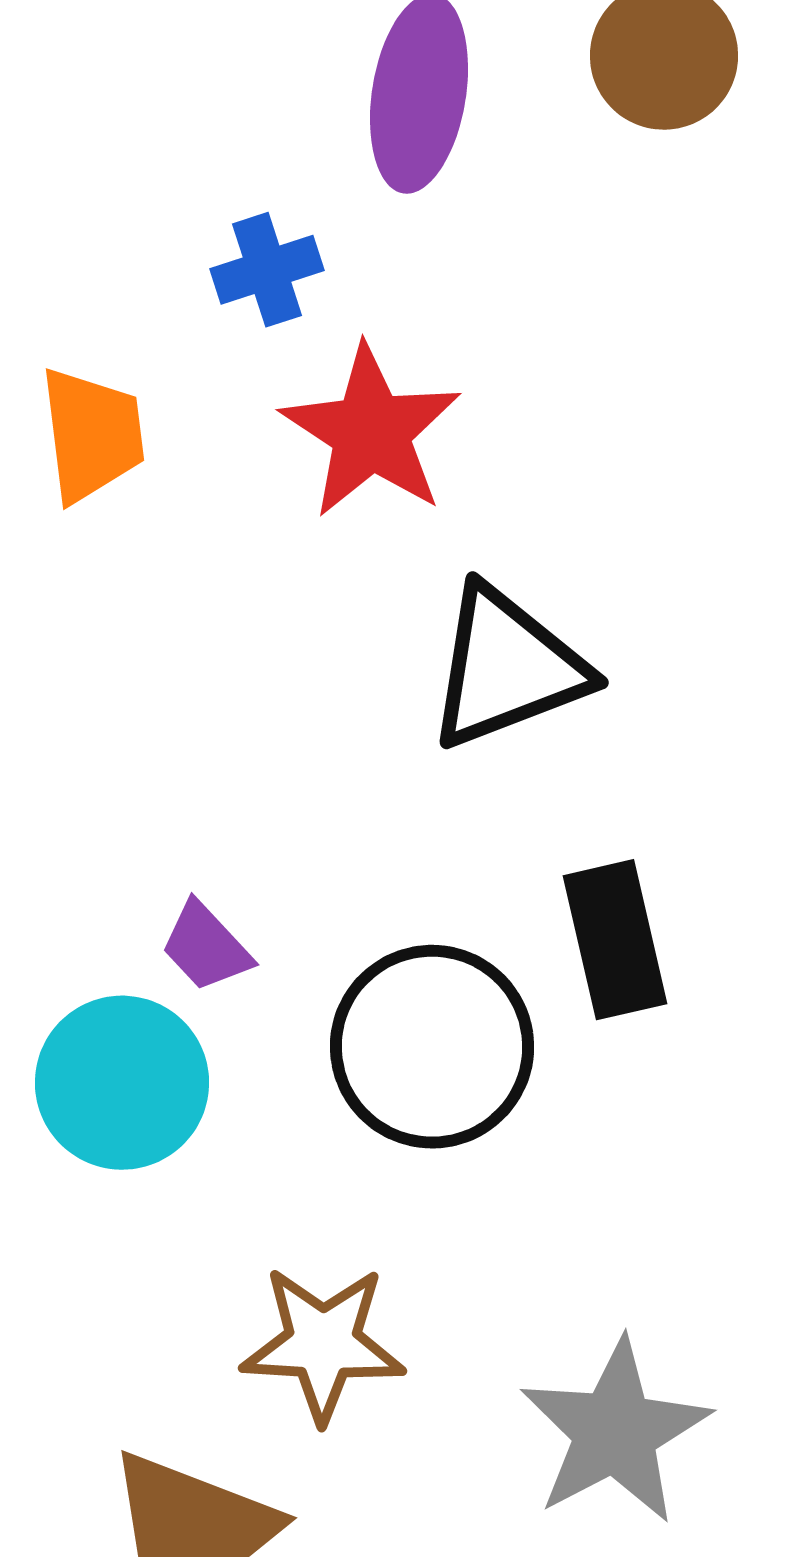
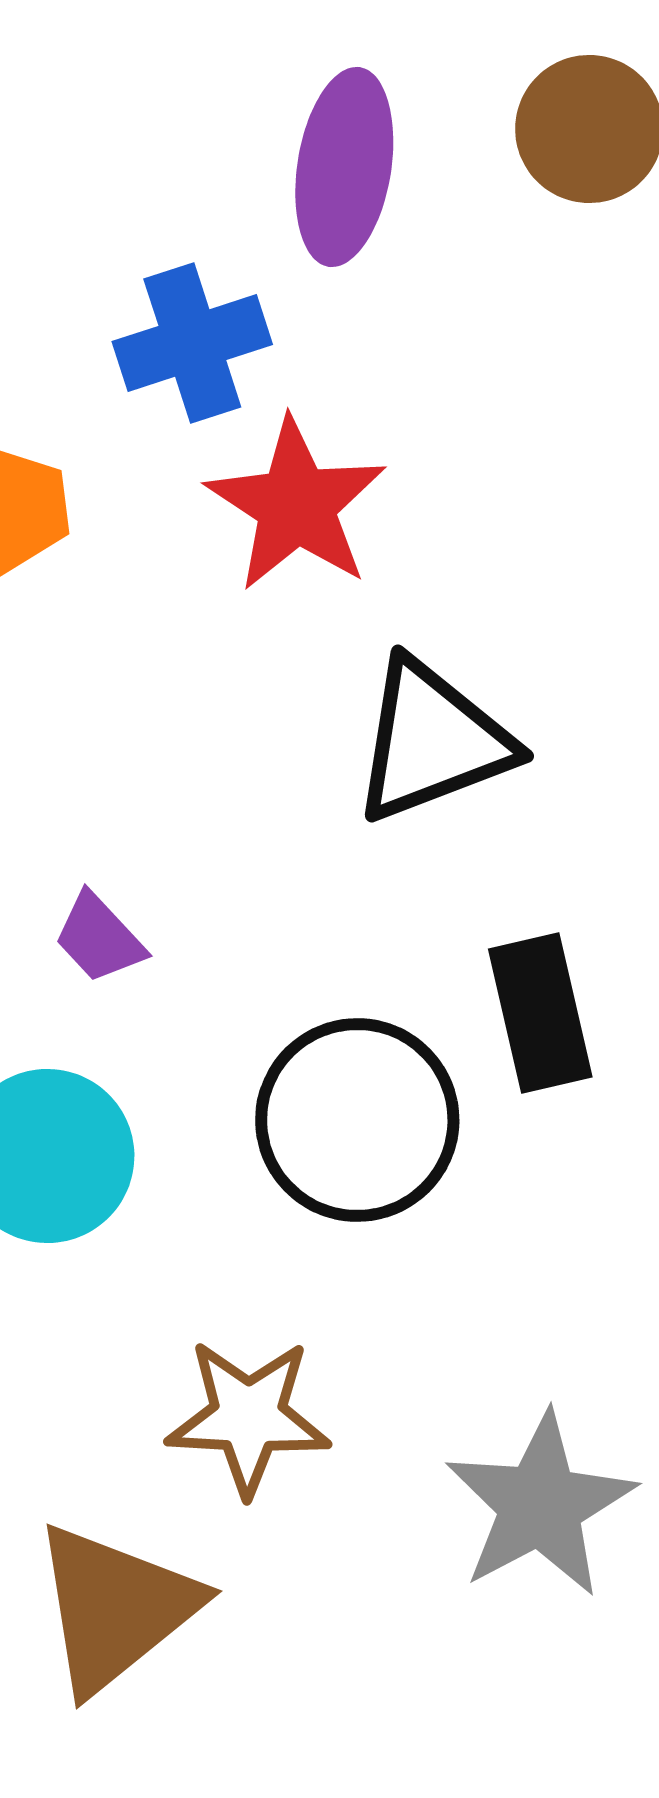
blue cross: (267, 270) -> (192, 343), size x1.4
purple trapezoid: (206, 947) -> (99, 938), moved

